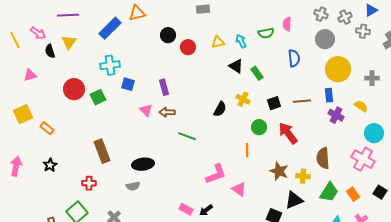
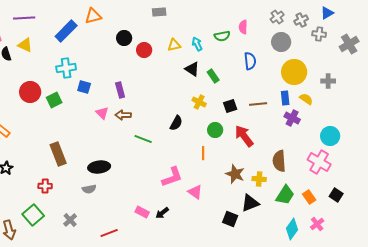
gray cross: (321, 14) -> (277, 17), turned 32
yellow triangle: (69, 42) -> (25, 45), turned -42
yellow semicircle: (361, 106) -> (306, 99), moved
black semicircle: (220, 109) -> (176, 123), moved

